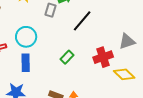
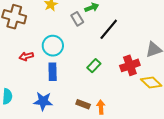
gray rectangle: (51, 10) -> (77, 19), turned -48

